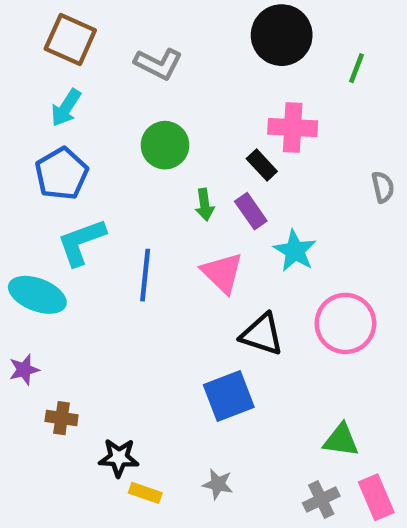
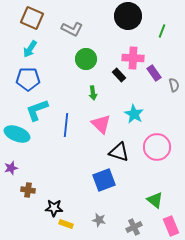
green circle: (165, 145) -> (86, 59), moved
blue pentagon: (62, 174) -> (28, 79), turned 30
purple rectangle: (251, 211) -> (154, 73), moved
green triangle: (341, 440) -> (155, 200), turned 30
gray cross: (321, 500) -> (134, 227), moved

